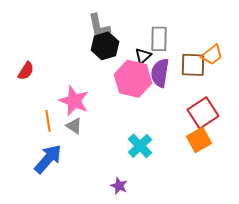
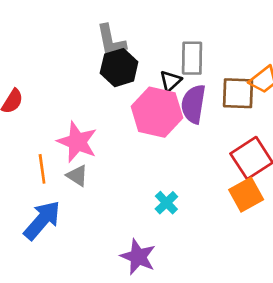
cyan cross: (140, 146) -> (166, 203), size x0.7
purple star: (119, 186) -> (138, 257), size x1.5

